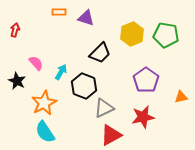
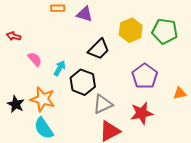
red arrow: (15, 30) -> (14, 36), moved, turned -88
black star: (17, 81) -> (16, 104), moved
orange star: (44, 103) -> (43, 99), turned -30

